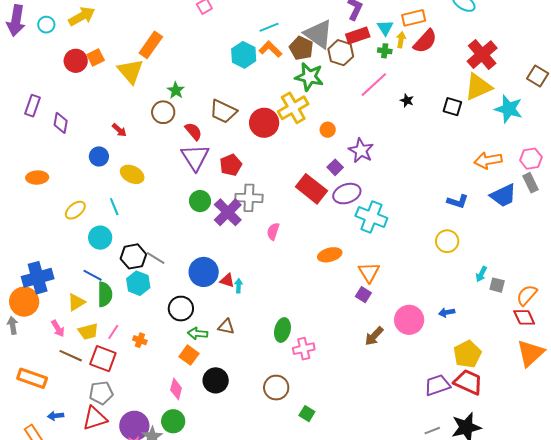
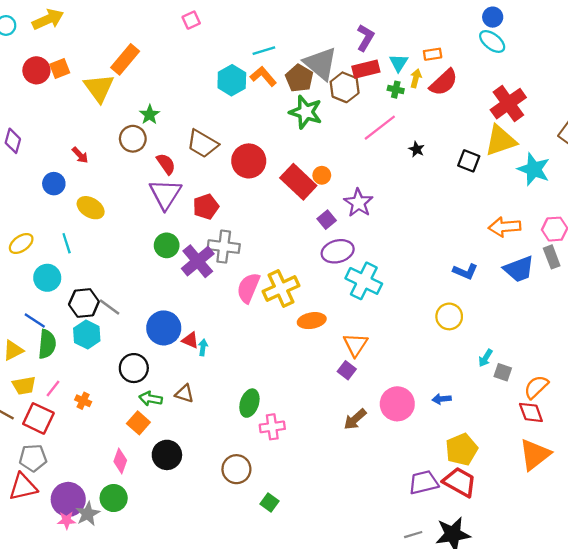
orange rectangle: (414, 18) -> (433, 54), size x0.7
yellow cross: (293, 108) -> (281, 288), moved
red rectangle: (311, 189) -> (298, 182), moved
pink semicircle: (273, 231) -> (248, 288), size x1.5

